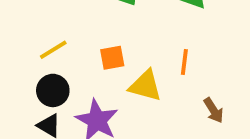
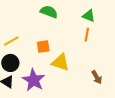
orange line: (184, 62) -> (87, 35), moved

